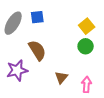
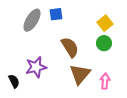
brown semicircle: (37, 50) -> (70, 47), moved
brown triangle: (61, 77) -> (80, 74), size x1.6

